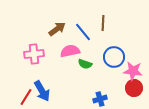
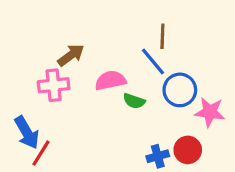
brown arrow: (57, 29) -> (71, 55), moved
blue line: (83, 32) -> (153, 62), moved
red circle: (134, 88) -> (188, 150), moved
blue arrow: (42, 91) -> (27, 133), moved

